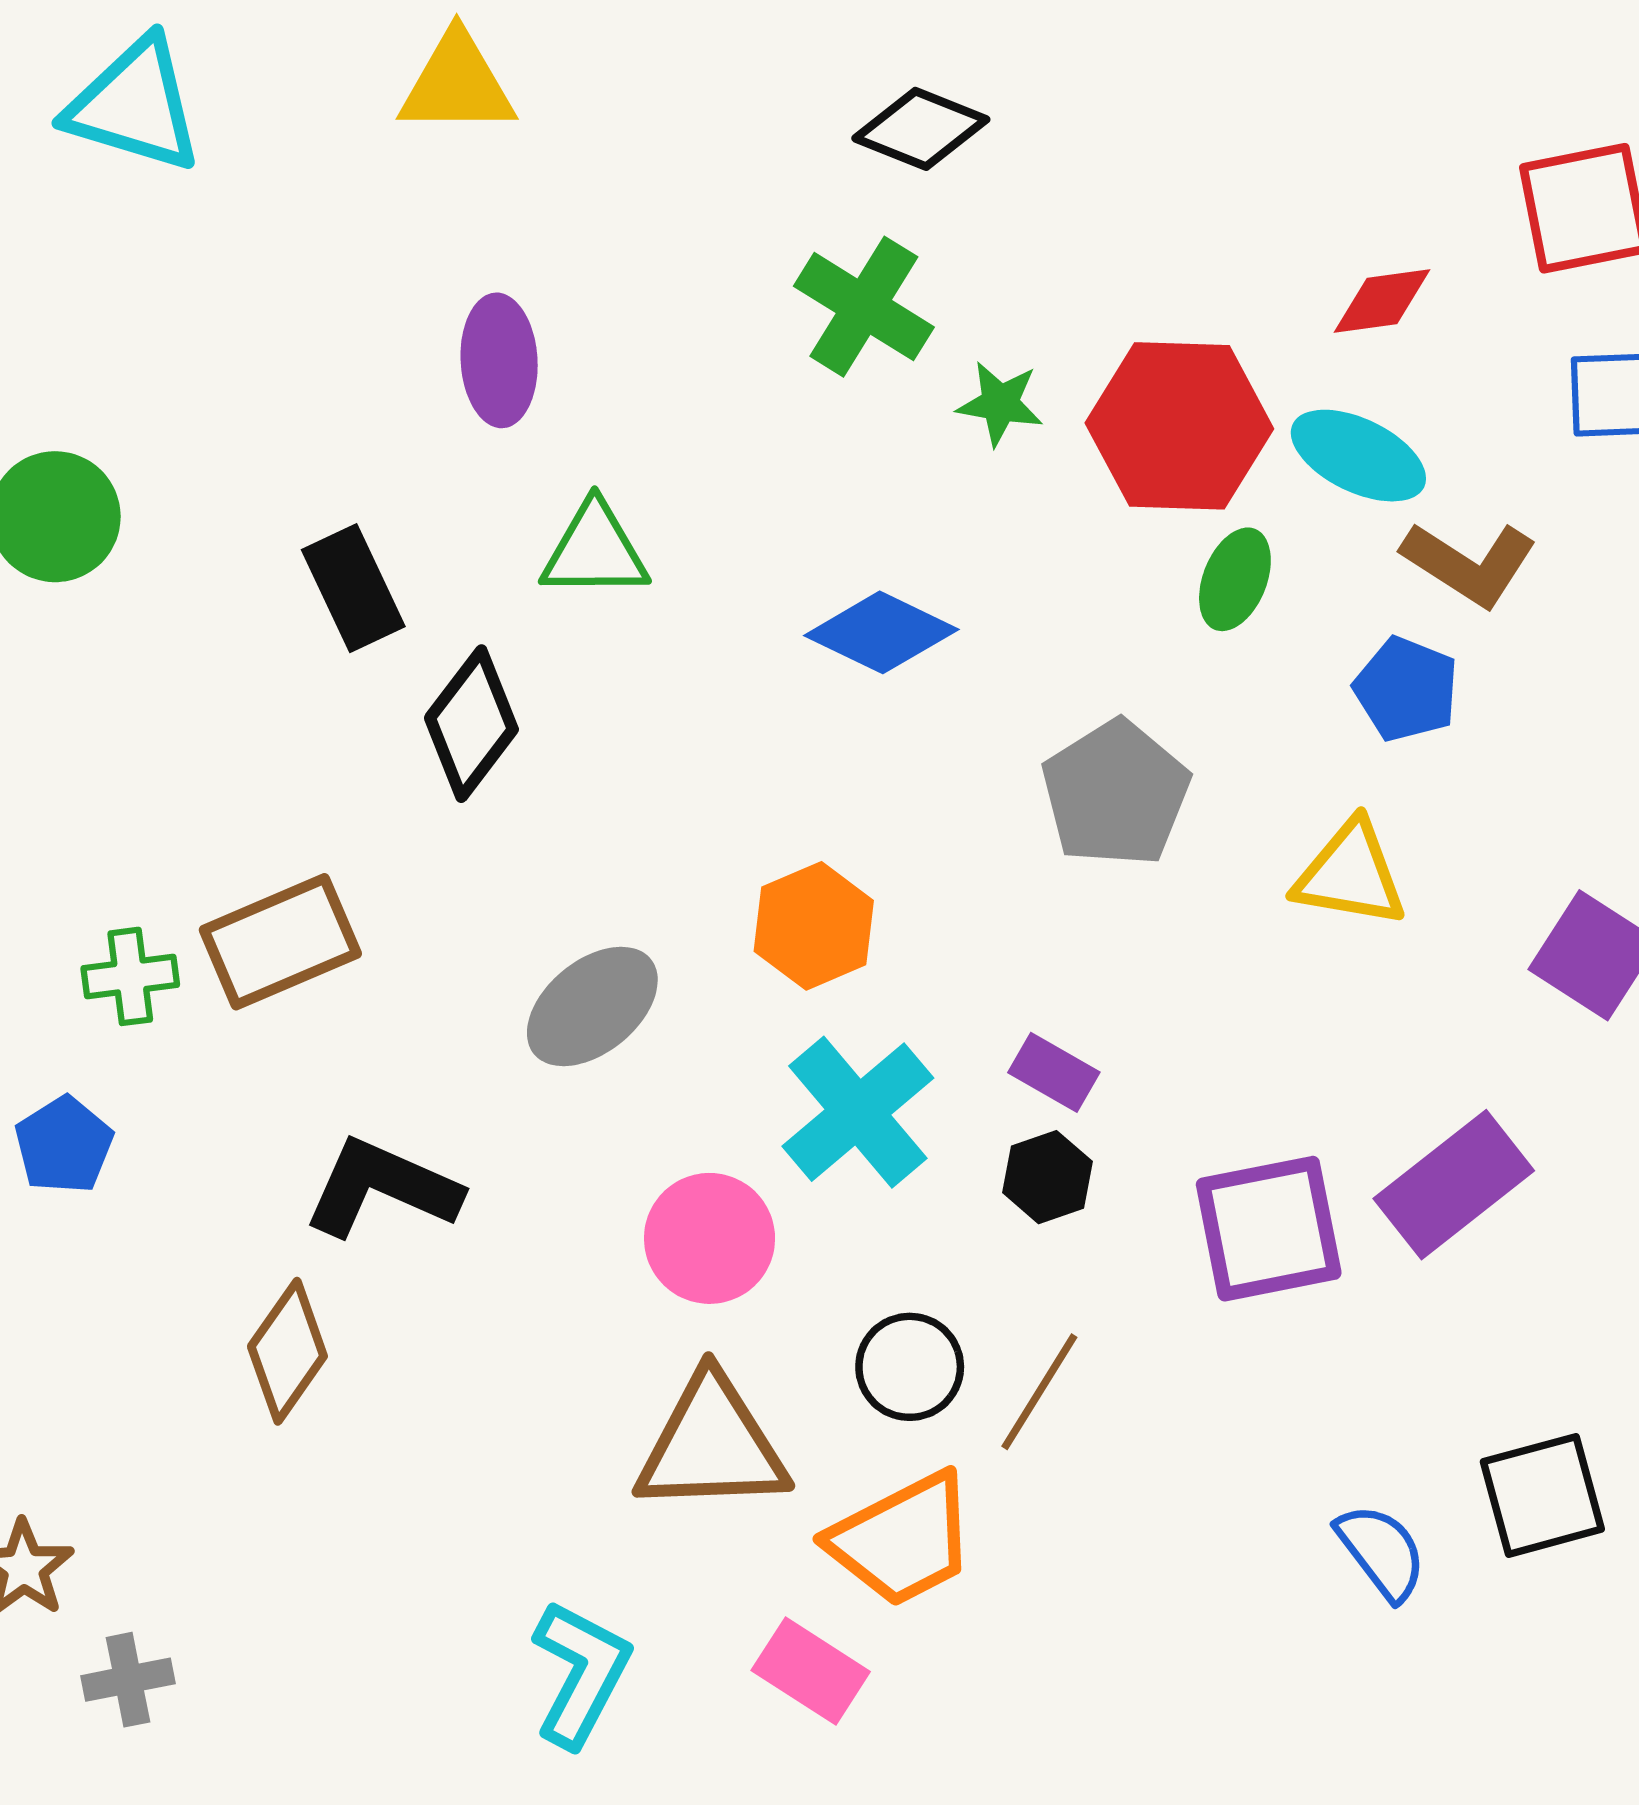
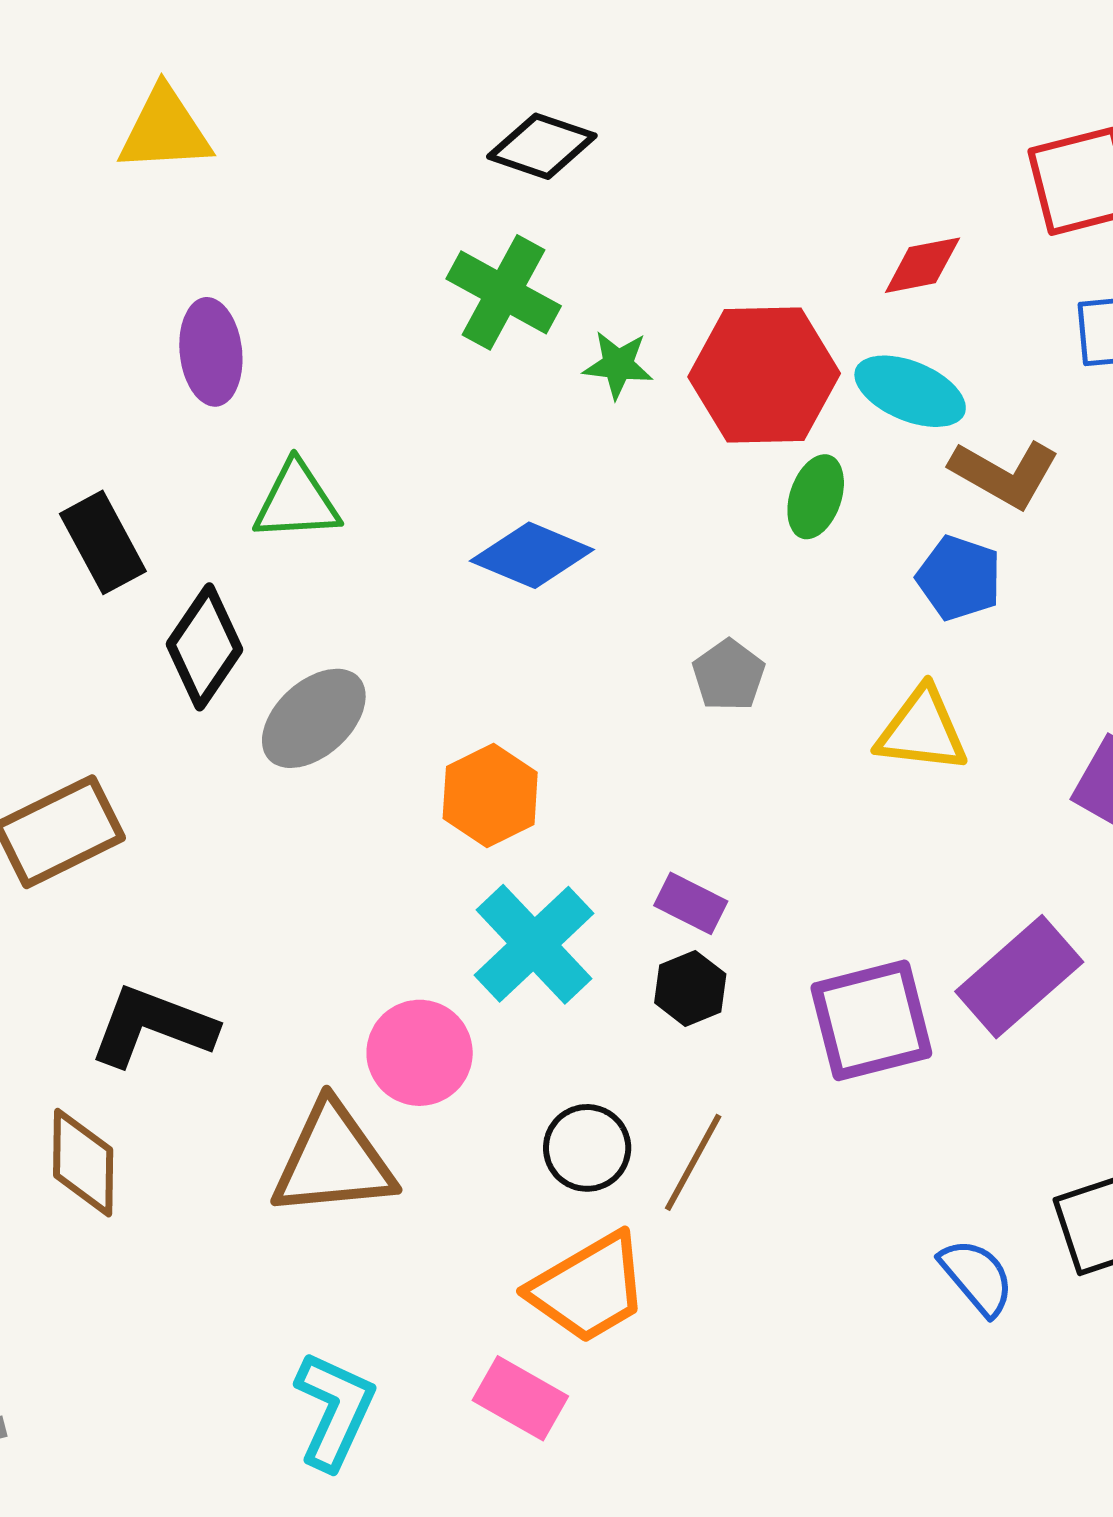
gray pentagon: (1116, 794) -> (729, 675), size x0.6
gray ellipse: (592, 1006) -> (314, 718), moved
brown diamond: (287, 1351) -> (83, 1163), turned -31
brown triangle: (712, 1445) -> (333, 1160), moved

